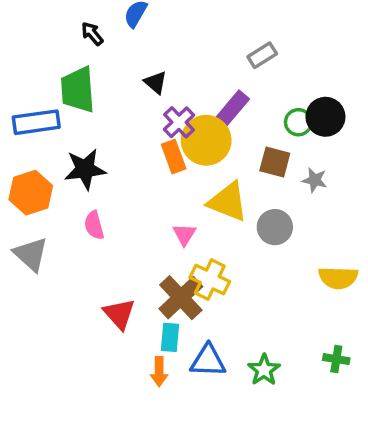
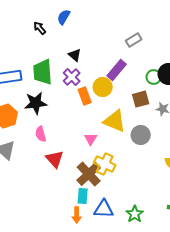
green trapezoid: (78, 90) -> (43, 72), moved
purple cross: (179, 122) -> (72, 77), moved
yellow circle: (206, 140) -> (103, 87), size x0.7
brown square: (275, 162) -> (141, 99), turned -30
red triangle: (119, 314) -> (55, 159), moved

